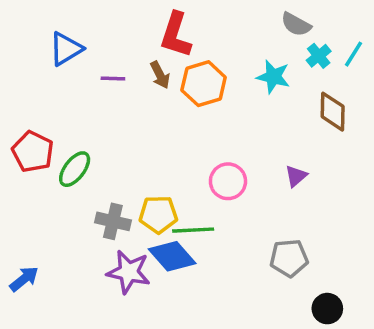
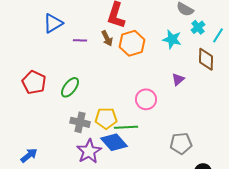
cyan line: (353, 54) -> (218, 35), moved
green ellipse: (75, 169) -> (70, 87), moved
purple triangle: (296, 176) -> (178, 79), moved
purple star: (129, 272) -> (89, 151), turned 30

